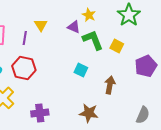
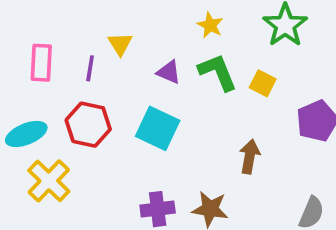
purple triangle: (74, 27) -> (169, 72), moved
cyan square: (81, 70) -> (158, 128), moved, size x1.6
purple cross: (40, 113) -> (158, 209), moved

